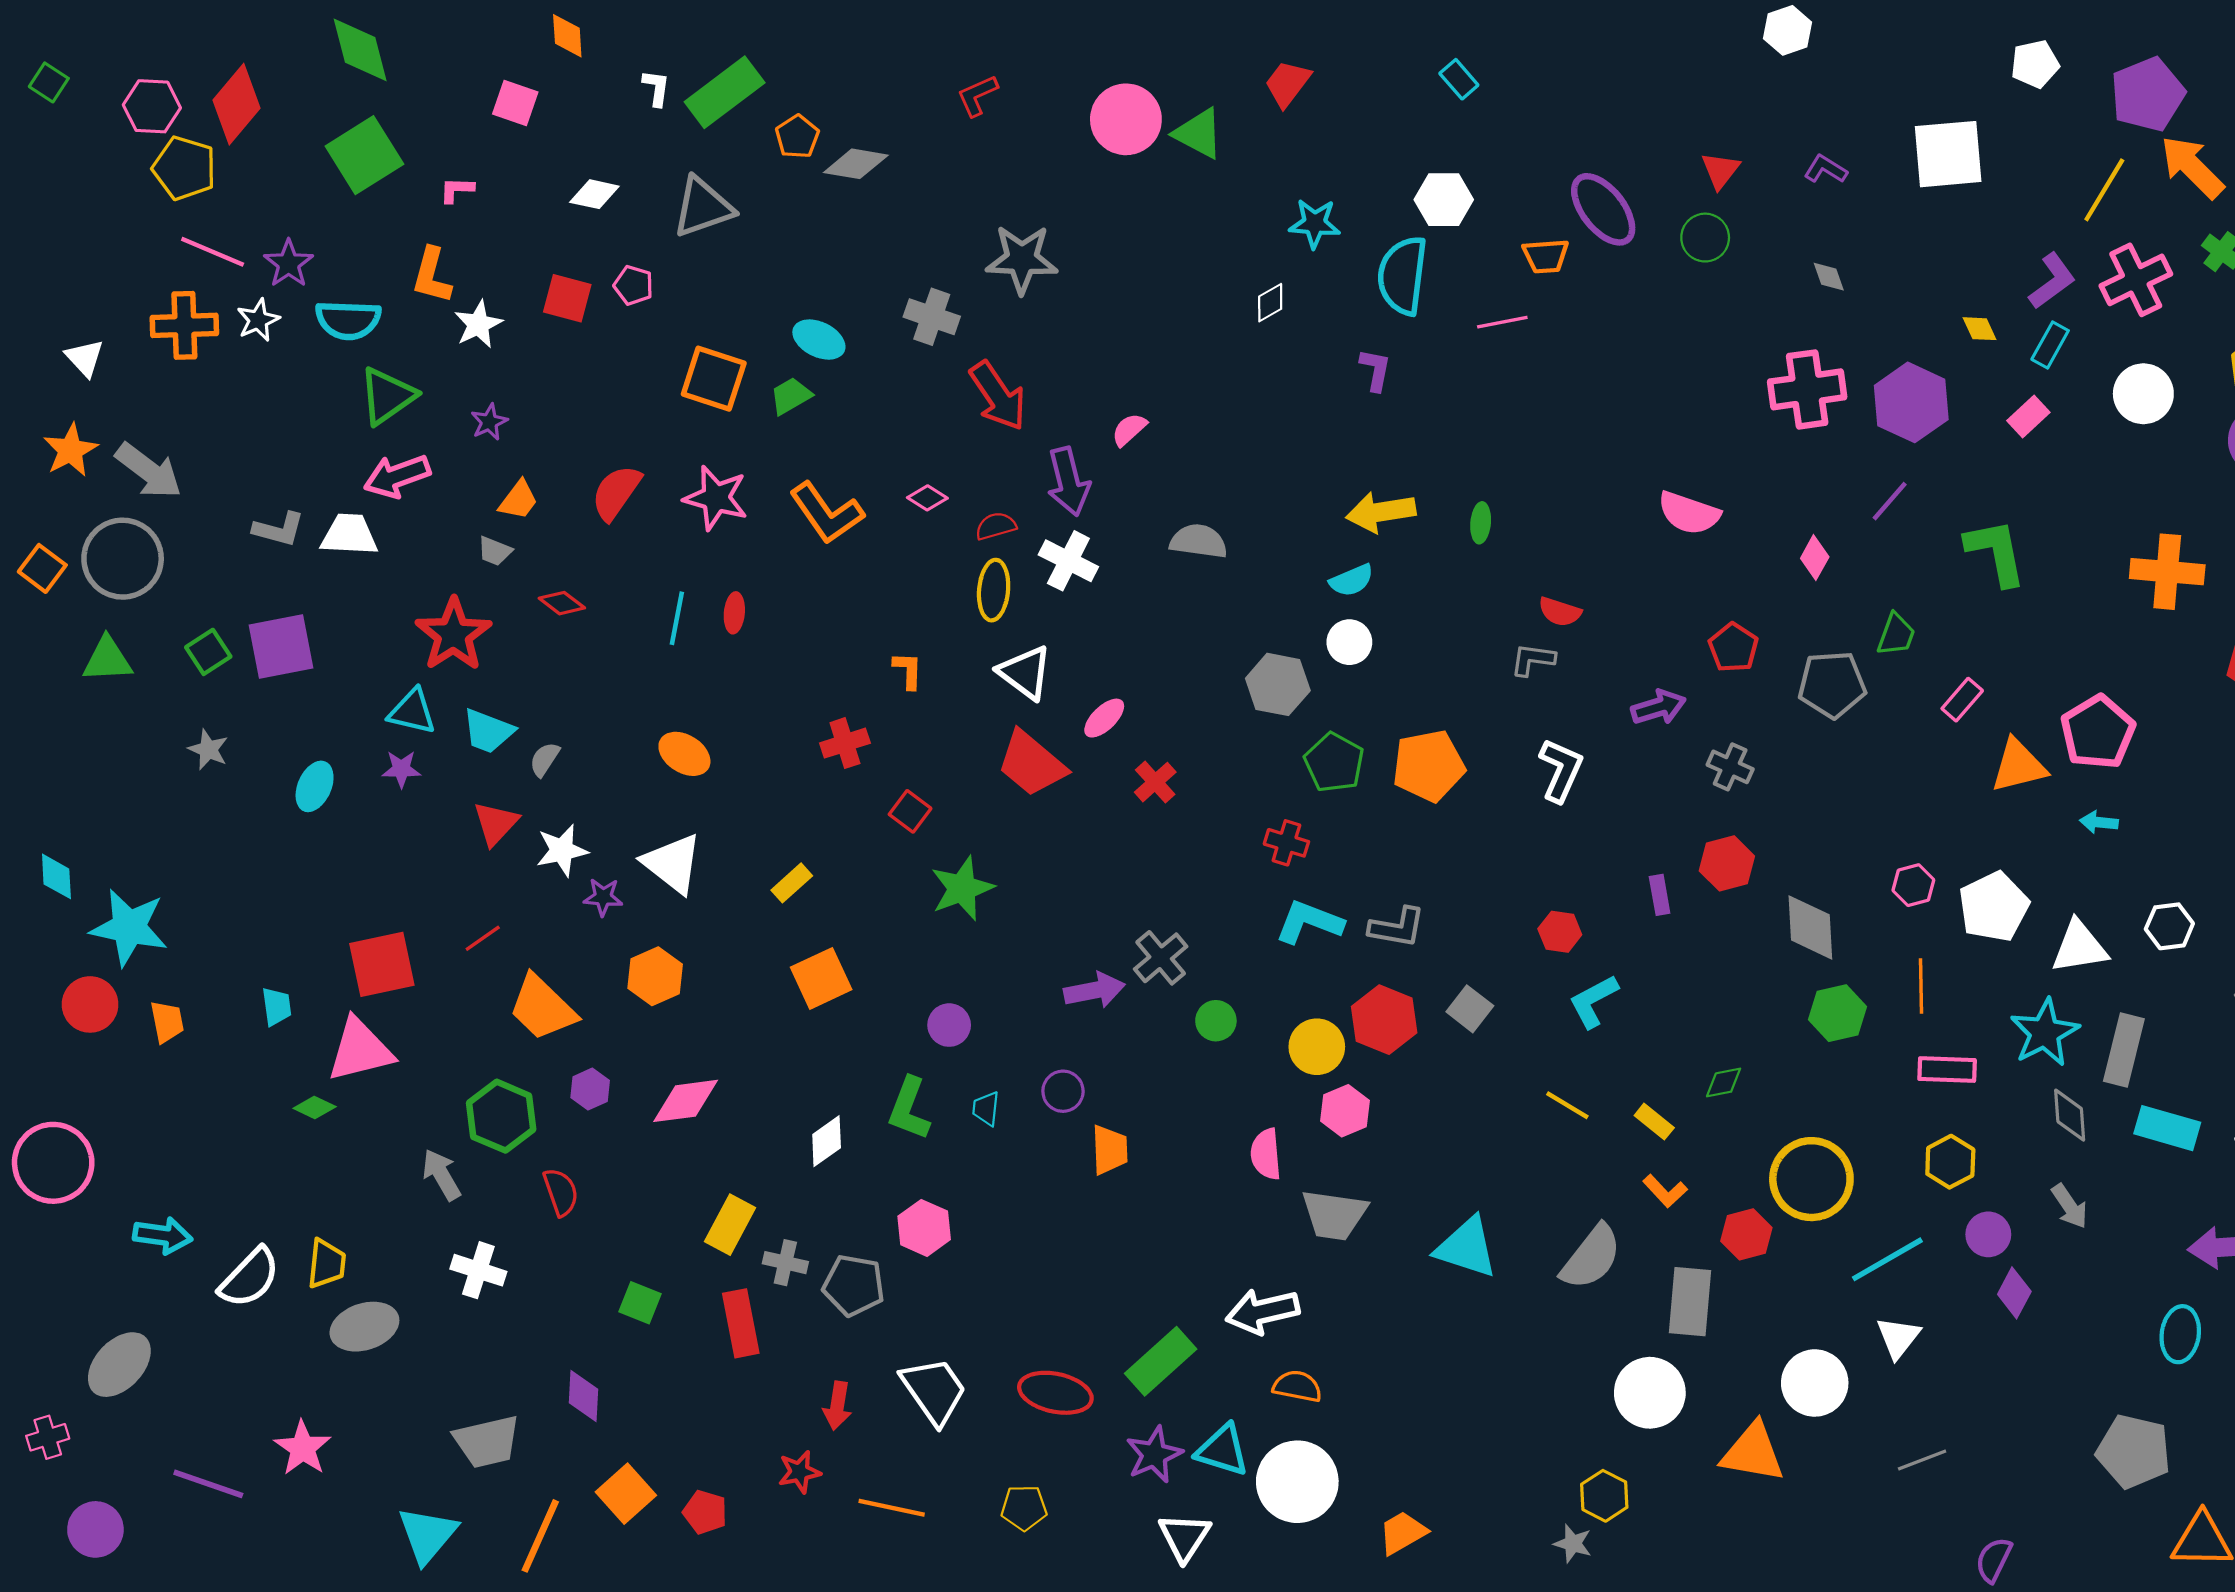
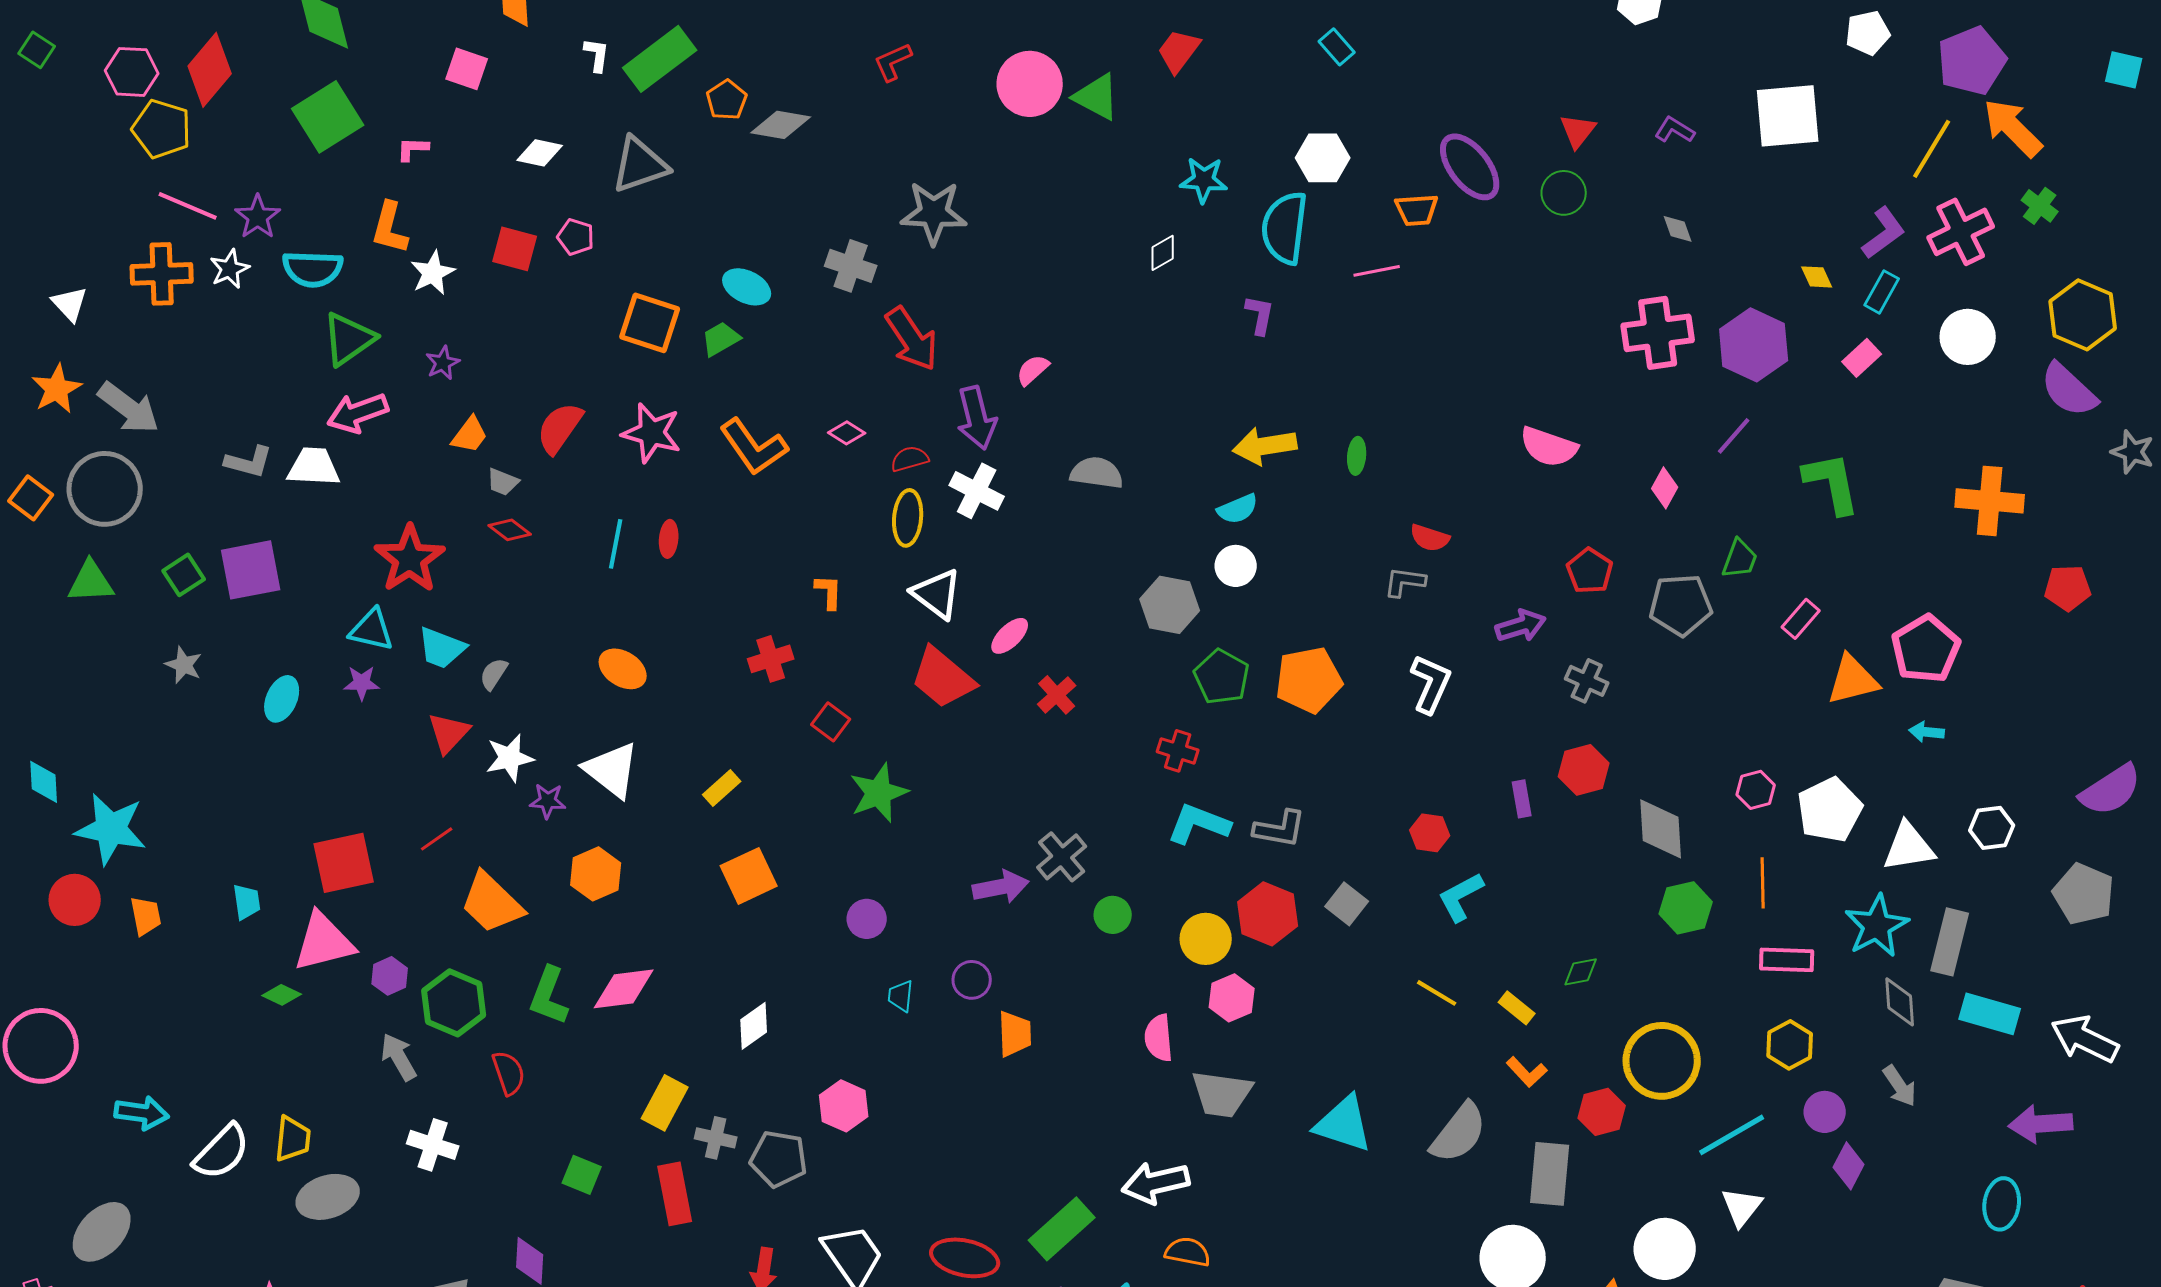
gray trapezoid: (495, 551) -> (503, 482), moved
purple hexagon: (590, 1089) -> (390, 976), moved
green L-shape: (909, 1109) -> (549, 996), moved

